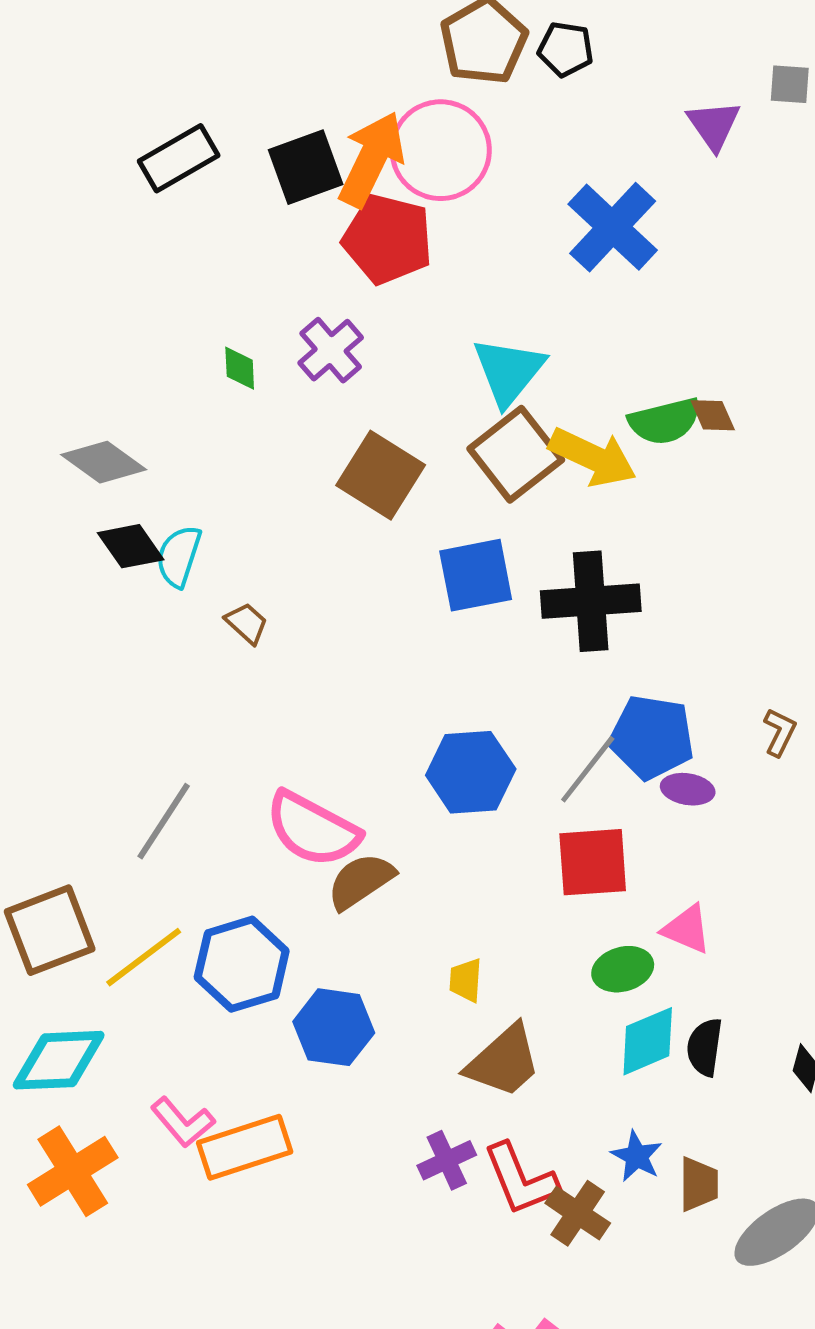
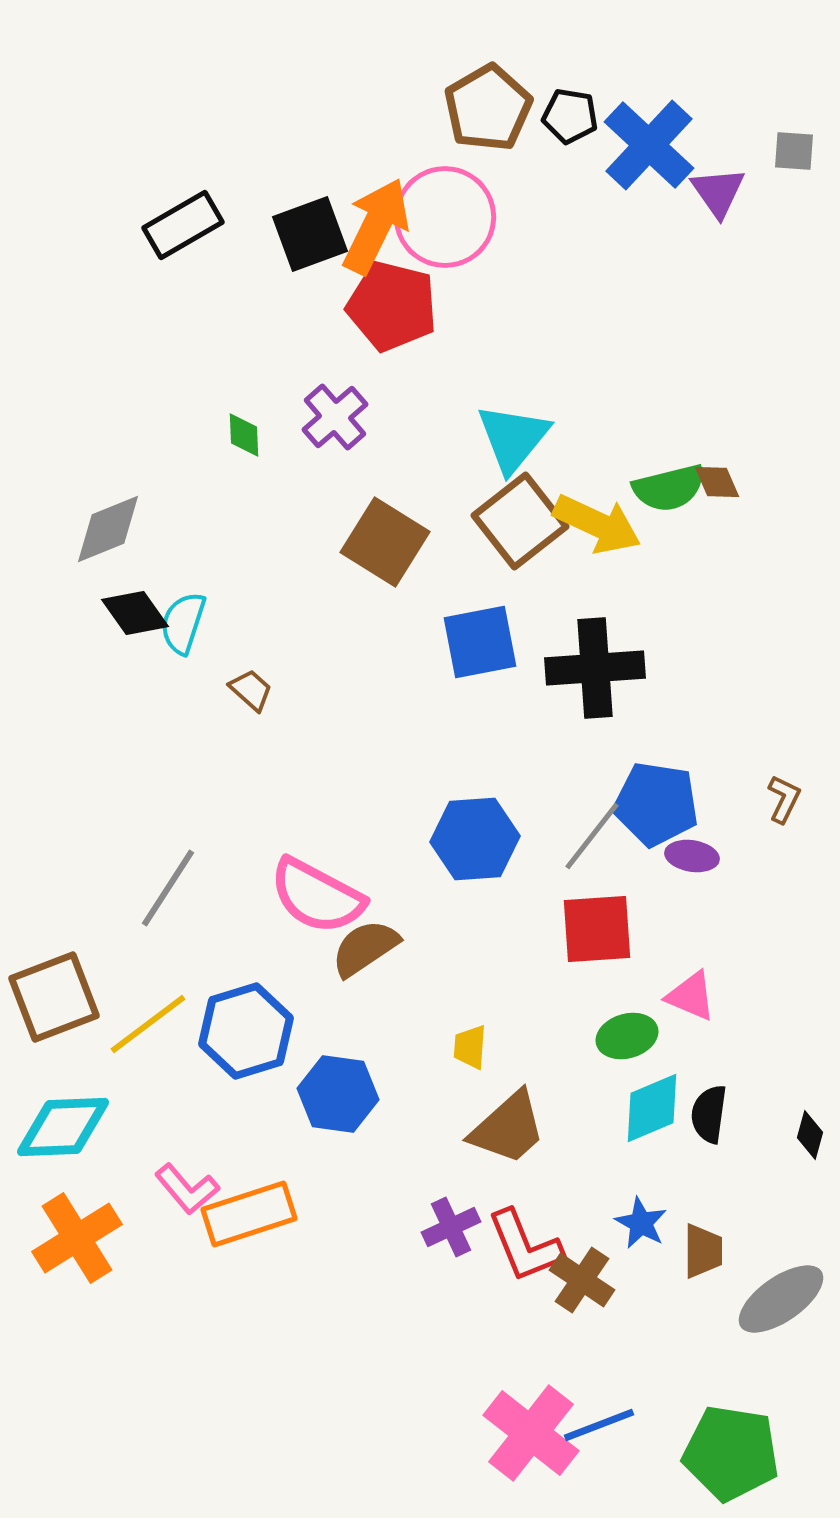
blue cross: (613, 227) -> (649, 145), moved
gray diamond: (104, 462) -> (108, 529), turned -58

